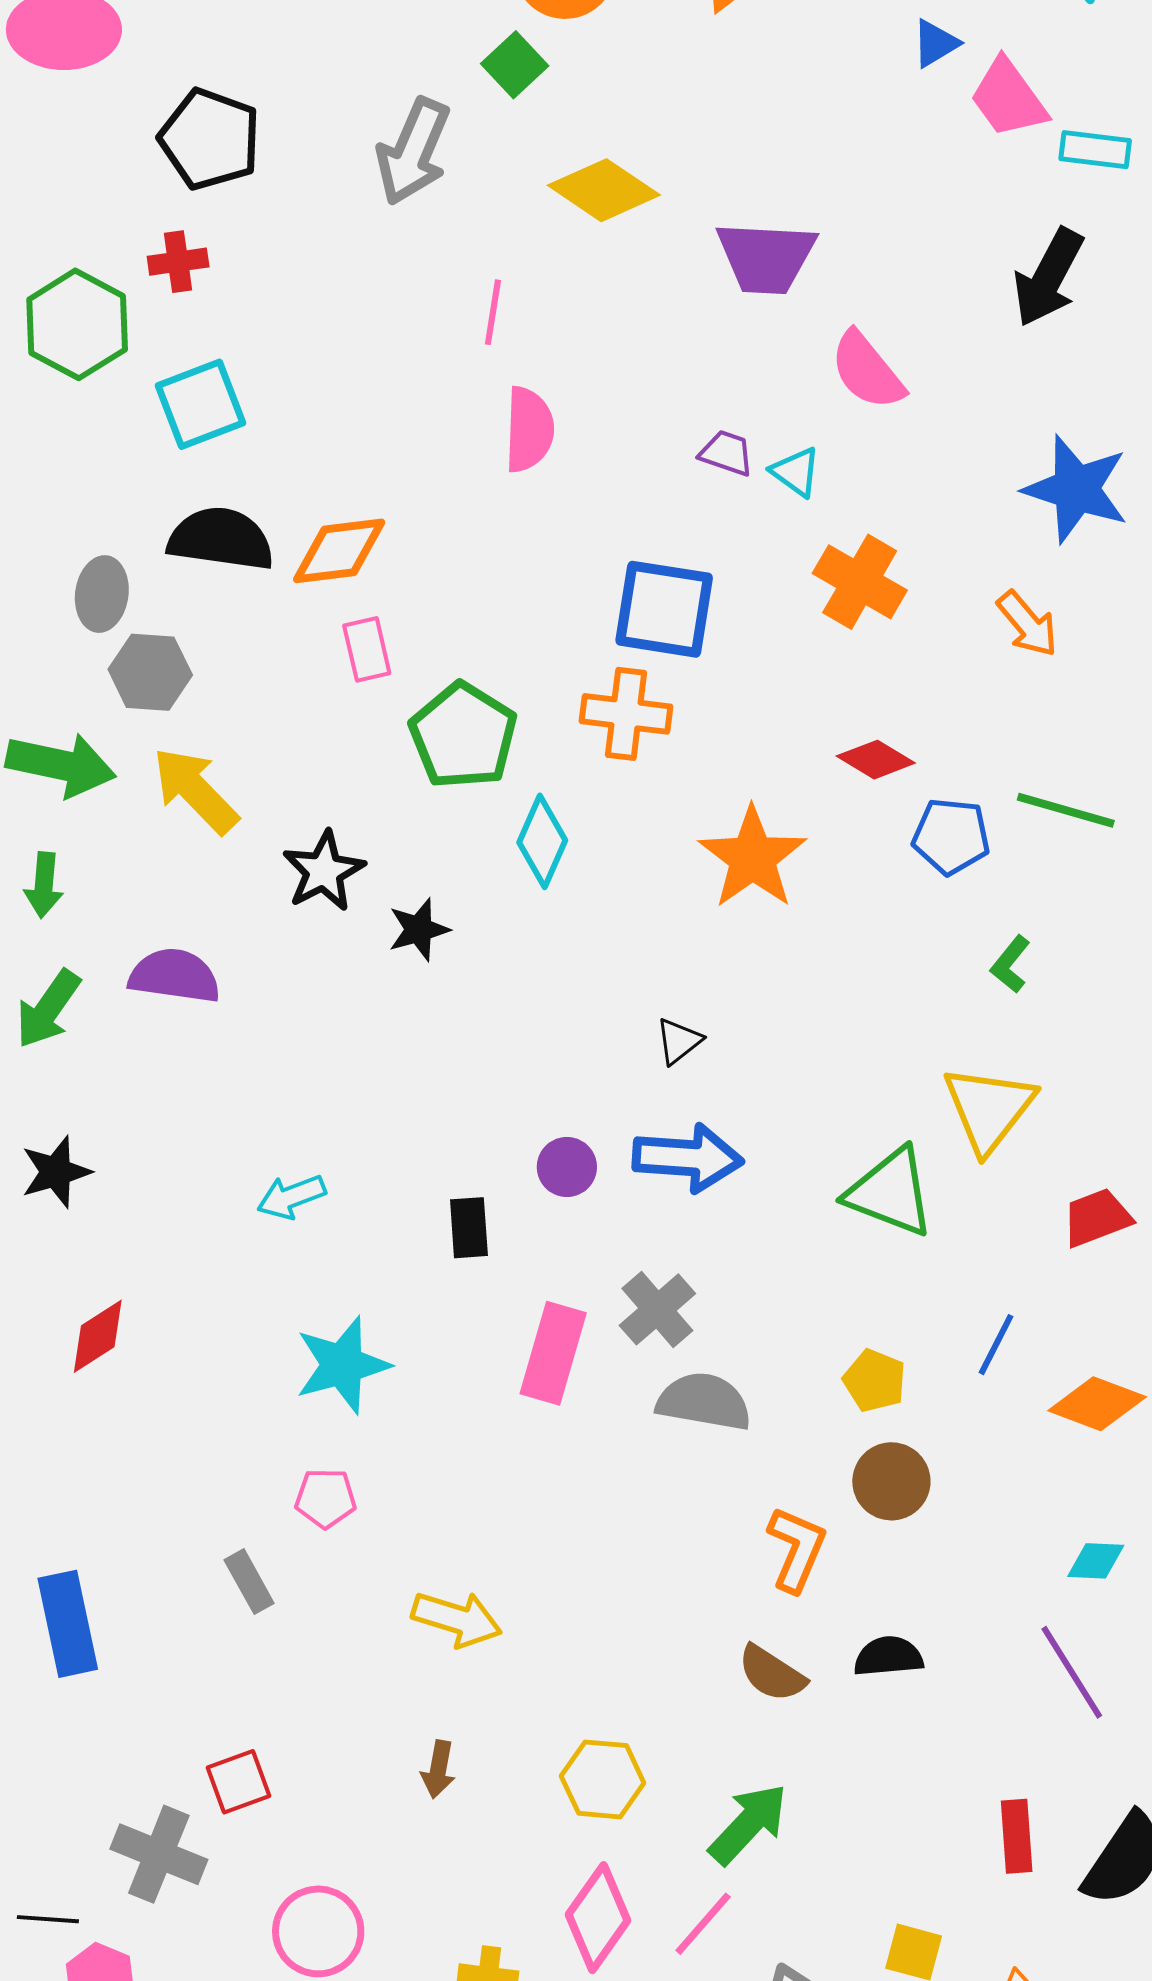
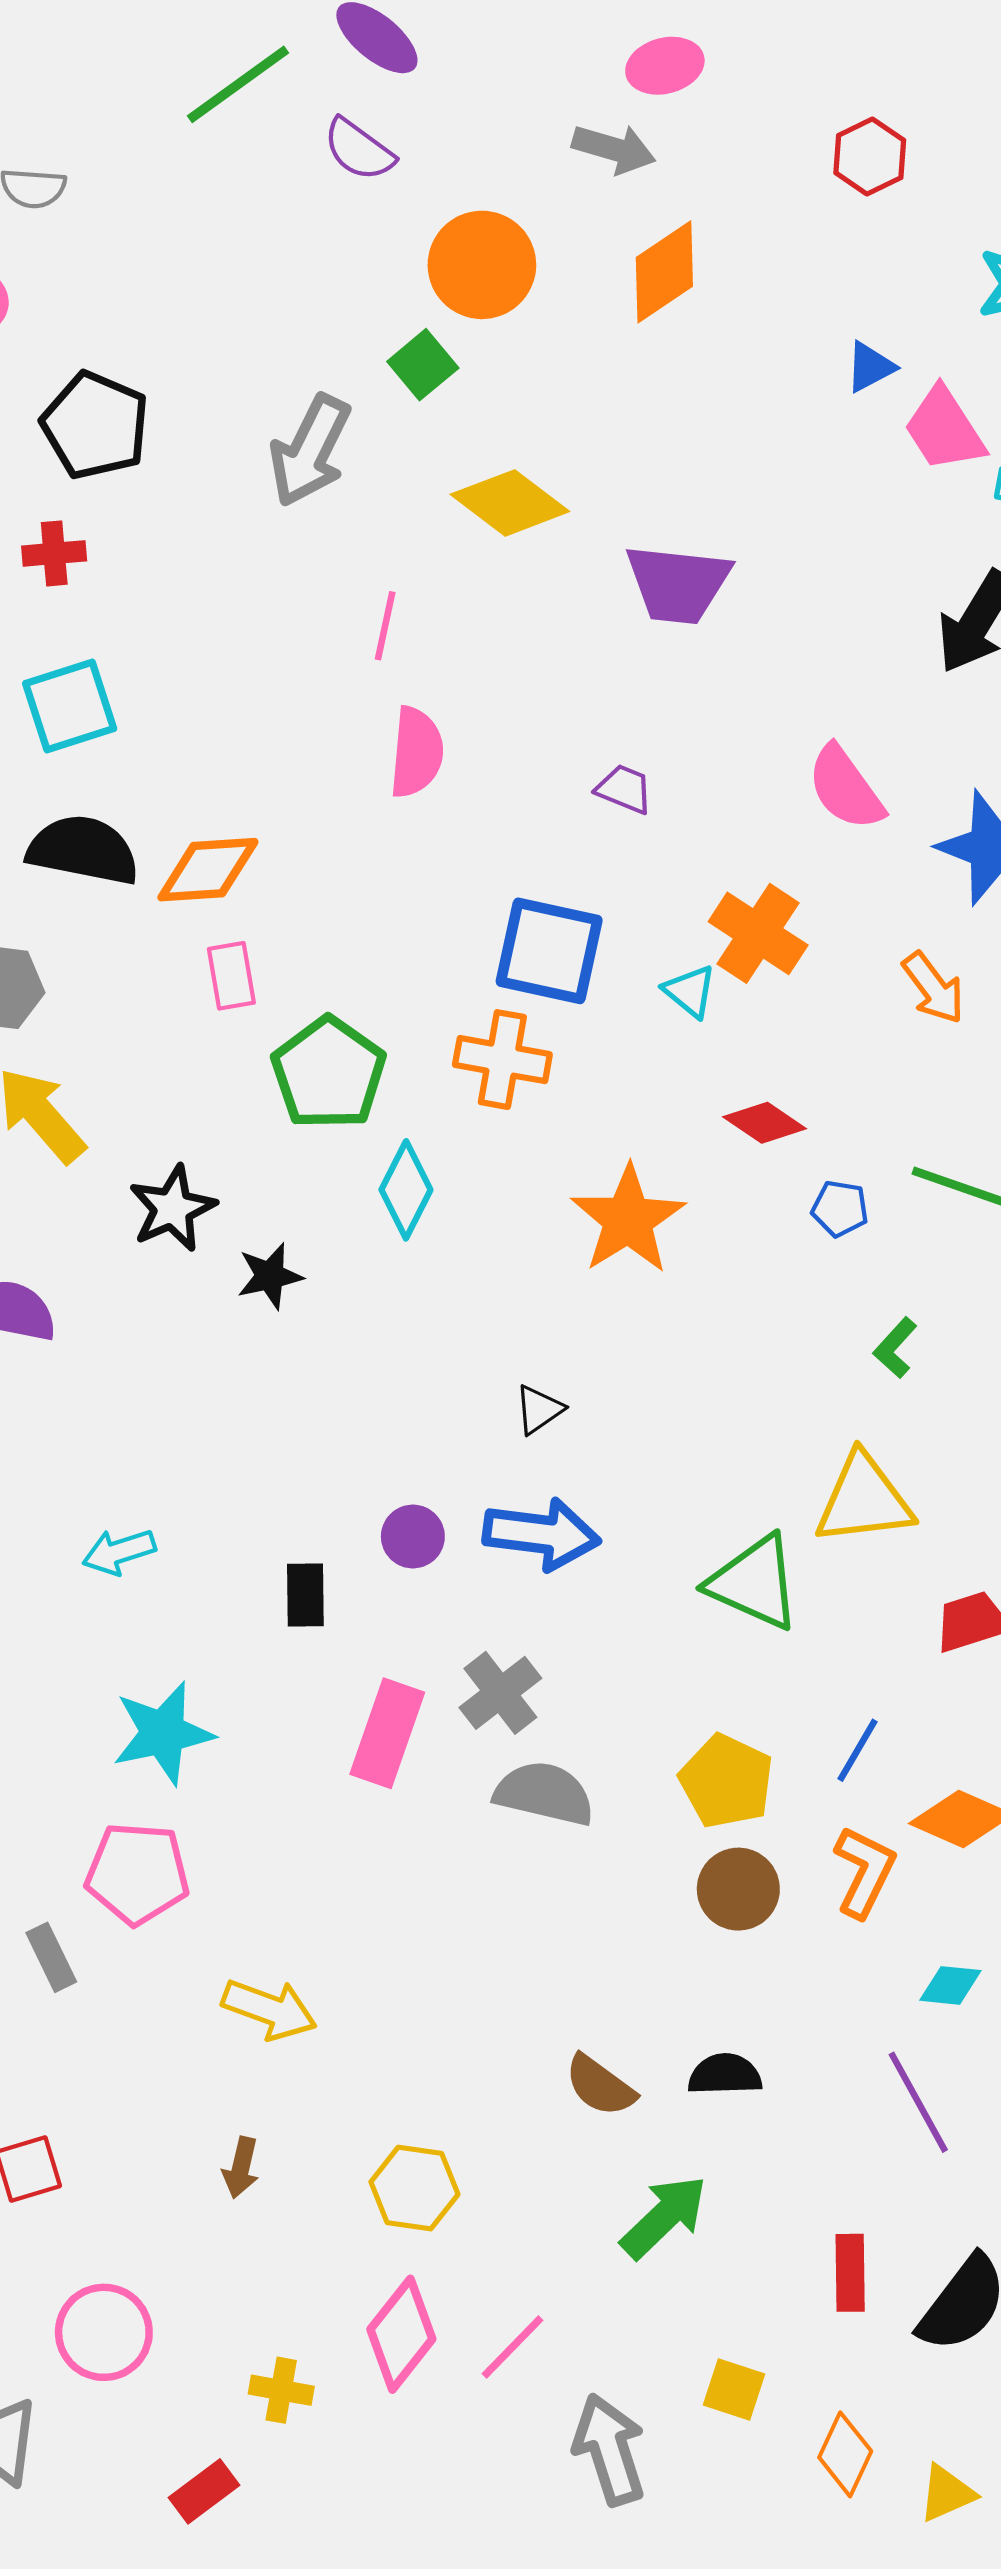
pink semicircle: (867, 371) -> (845, 788), moved
cyan triangle: (796, 472) -> (690, 991), moved
blue pentagon: (951, 836) -> (840, 1209), size x0.7
yellow triangle: (989, 1109) -> (864, 1500), turned 42
yellow pentagon: (875, 1381) -> (727, 1781), size x1.4
pink pentagon: (326, 1498) -> (137, 1873), size x1.6
orange L-shape: (797, 1549) -> (864, 1872), moved
green arrow: (748, 1824) -> (664, 2217), moved

